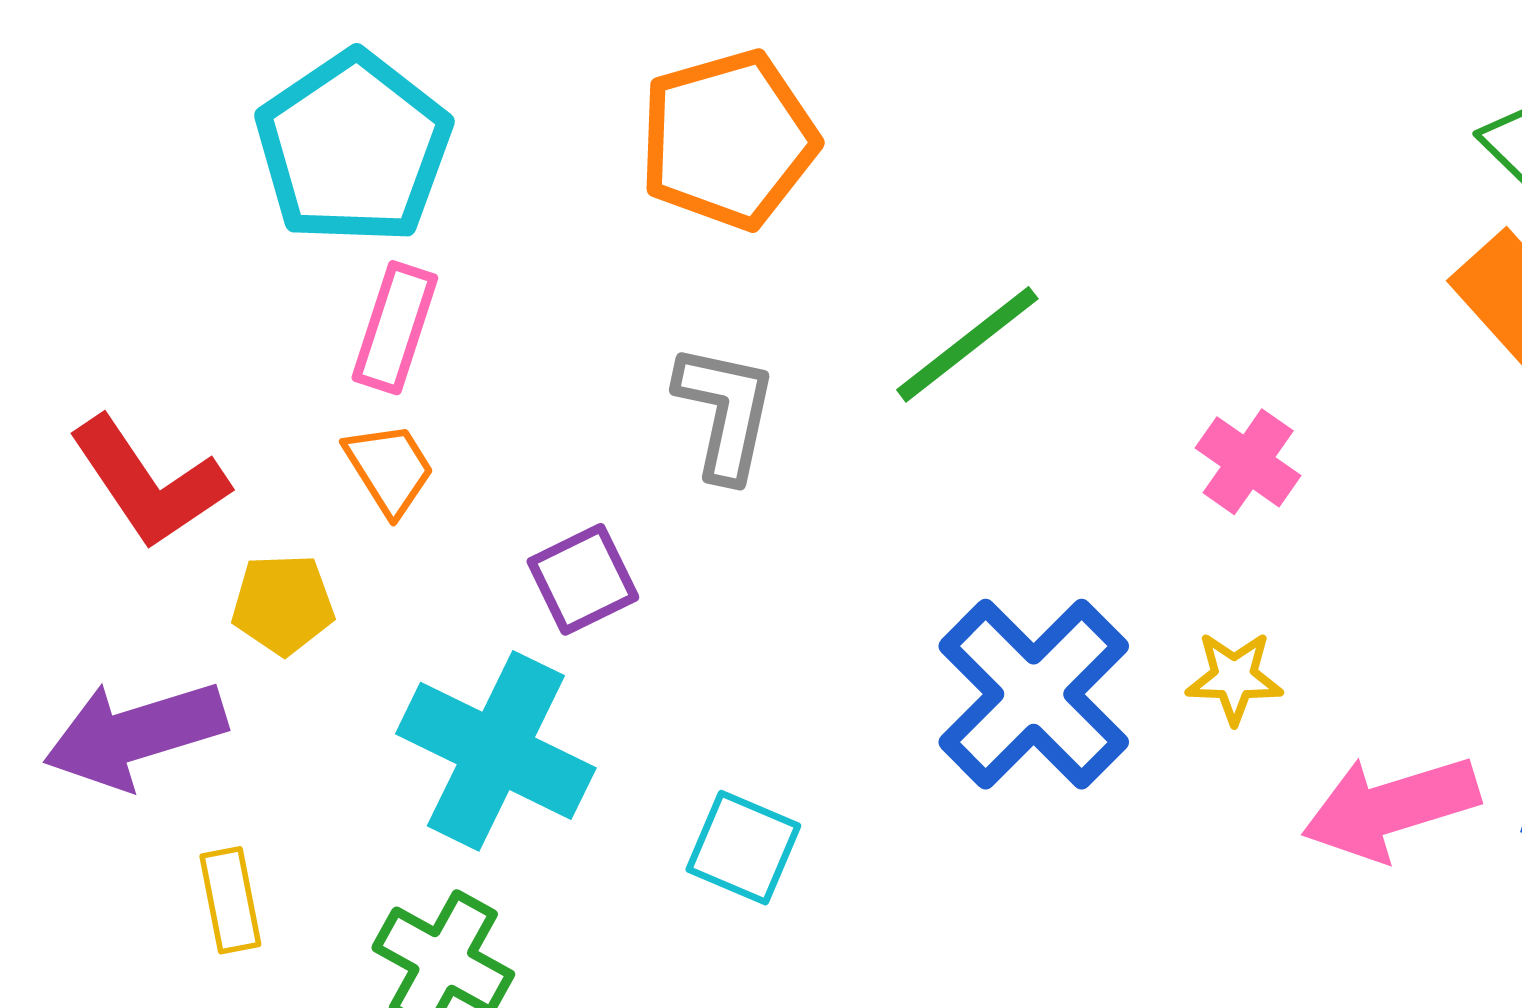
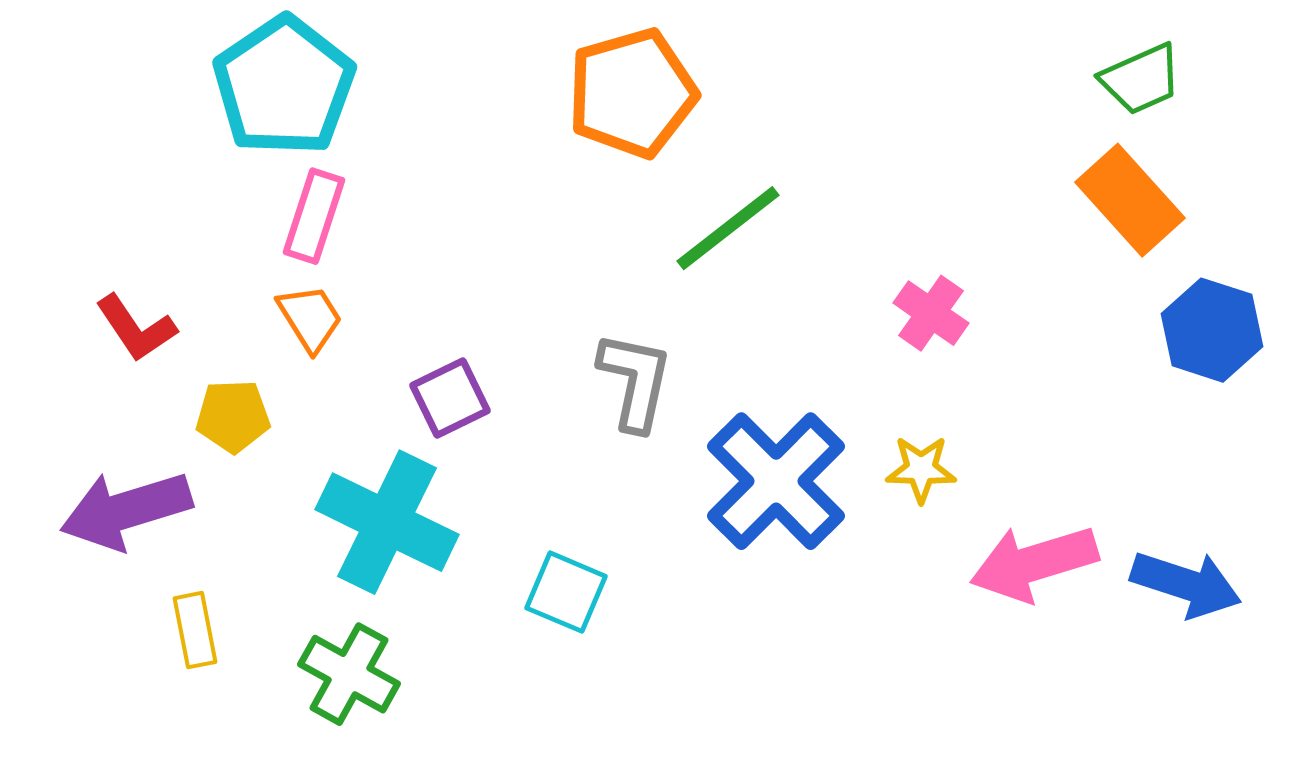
orange pentagon: (728, 140) -> (632, 93), moved
gray L-shape: (725, 412) -> (635, 381), moved
red L-shape: (149, 483) -> (136, 328), size x0.7

